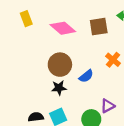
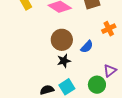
orange cross: (113, 60) -> (109, 29), turned 32

